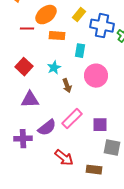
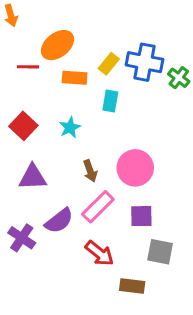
yellow rectangle: (79, 15) -> (109, 64), moved
pink circle: (96, 76) -> (135, 168), moved
brown arrow: (67, 86) -> (90, 171), moved
purple cross: (23, 139) -> (22, 238), turned 36
red arrow: (64, 158) -> (99, 253), moved

